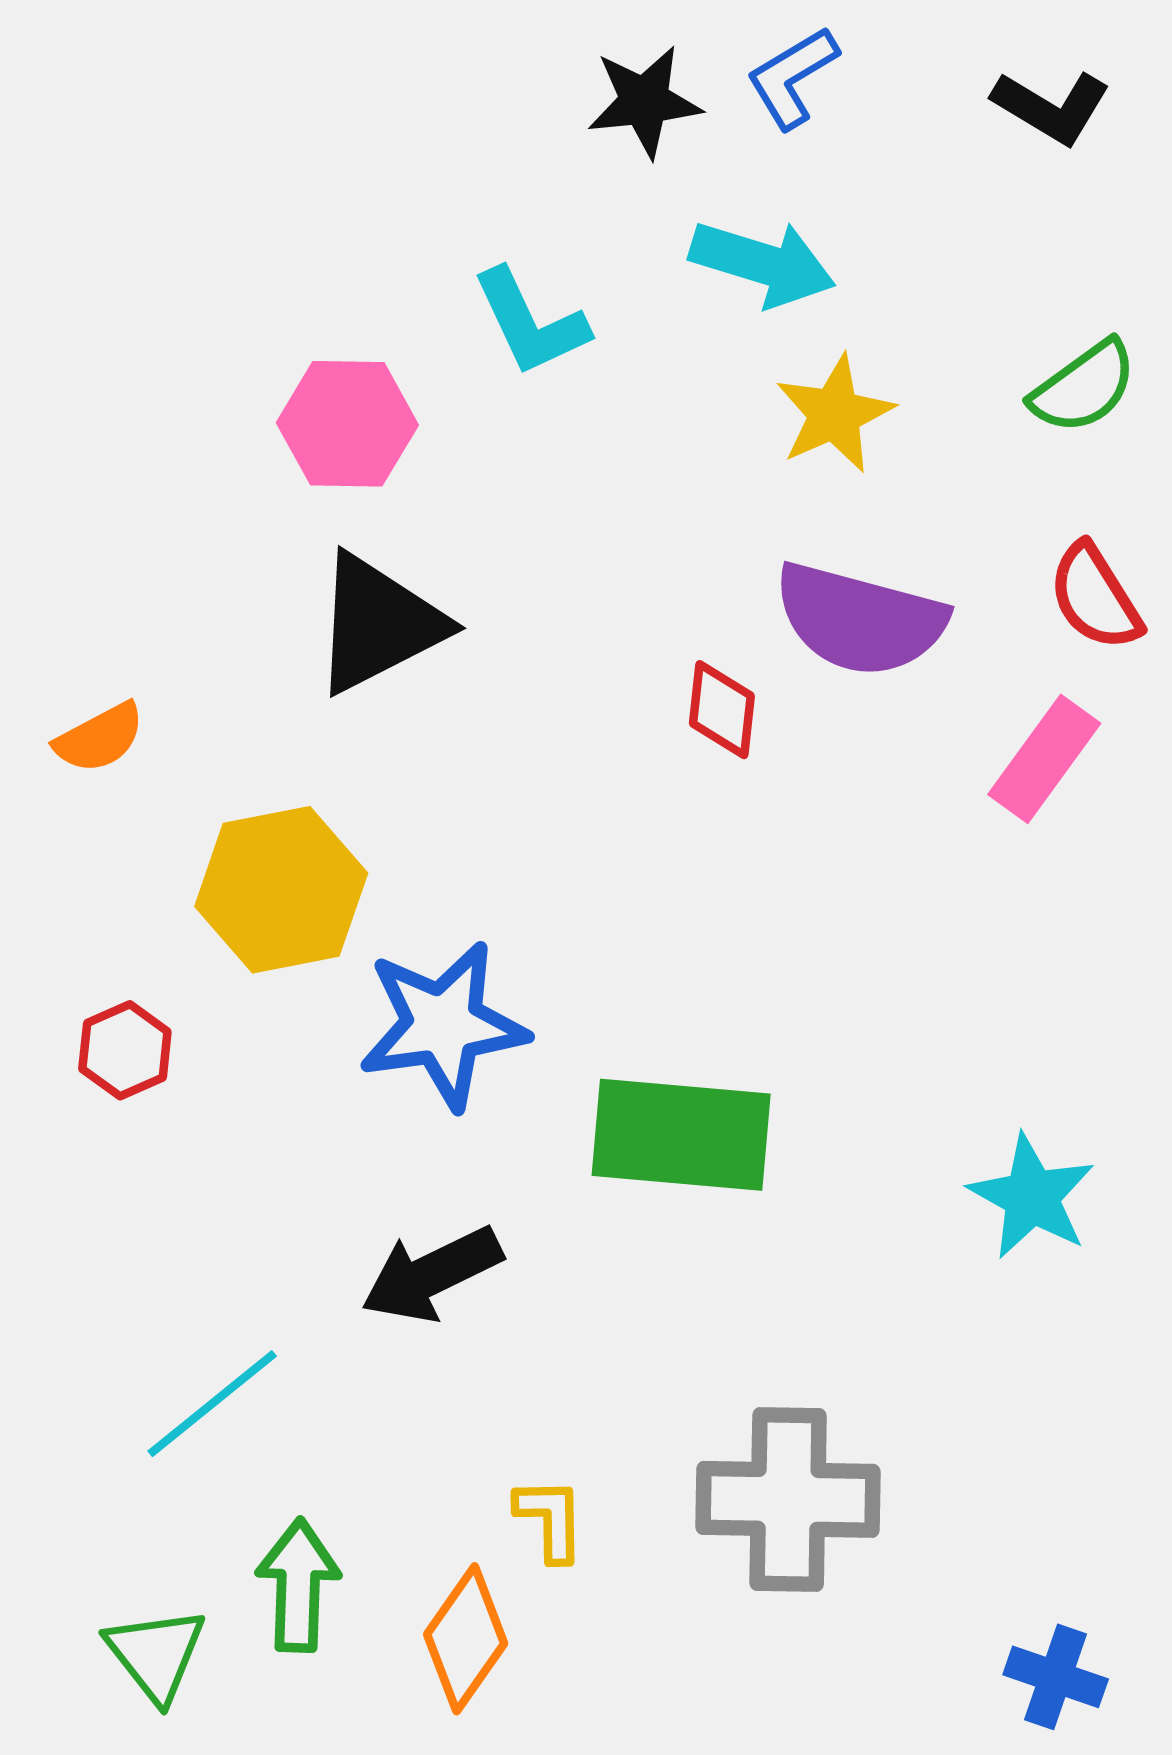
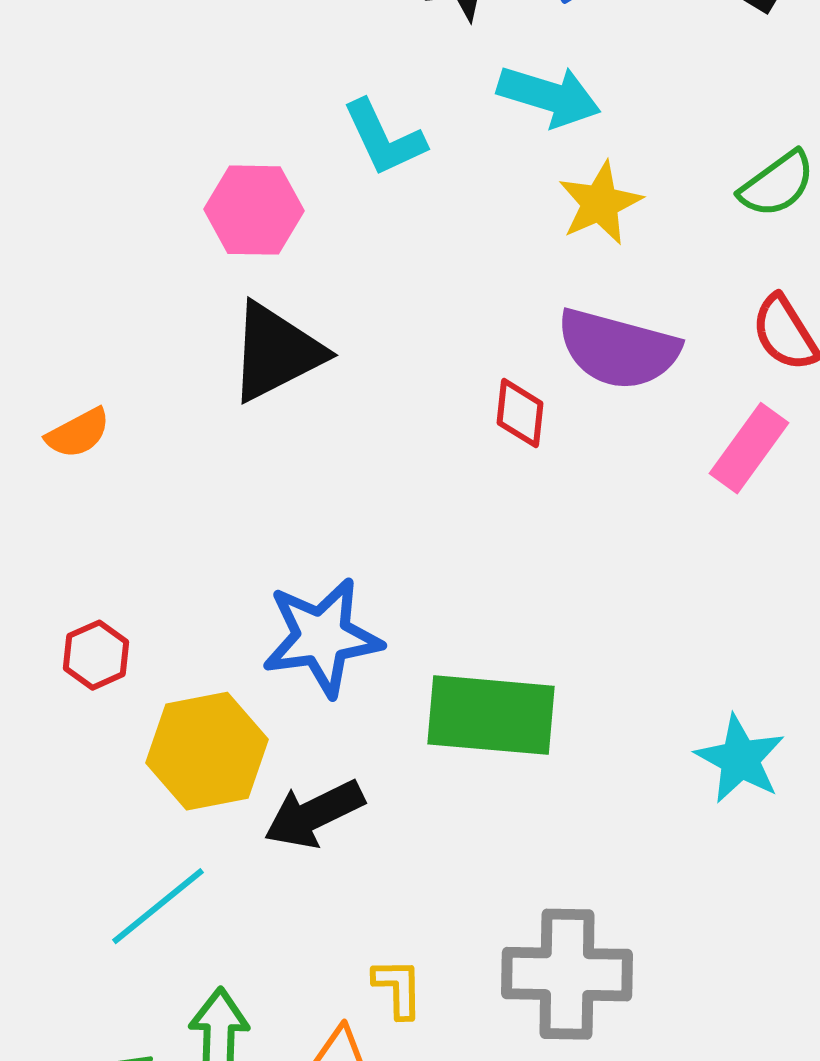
yellow hexagon: (281, 890) -> (207, 751), moved

